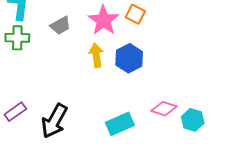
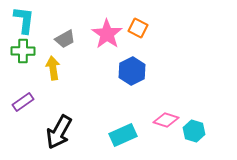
yellow arrow: (96, 55) -> (53, 68), moved
purple rectangle: (15, 112) -> (23, 102), moved

